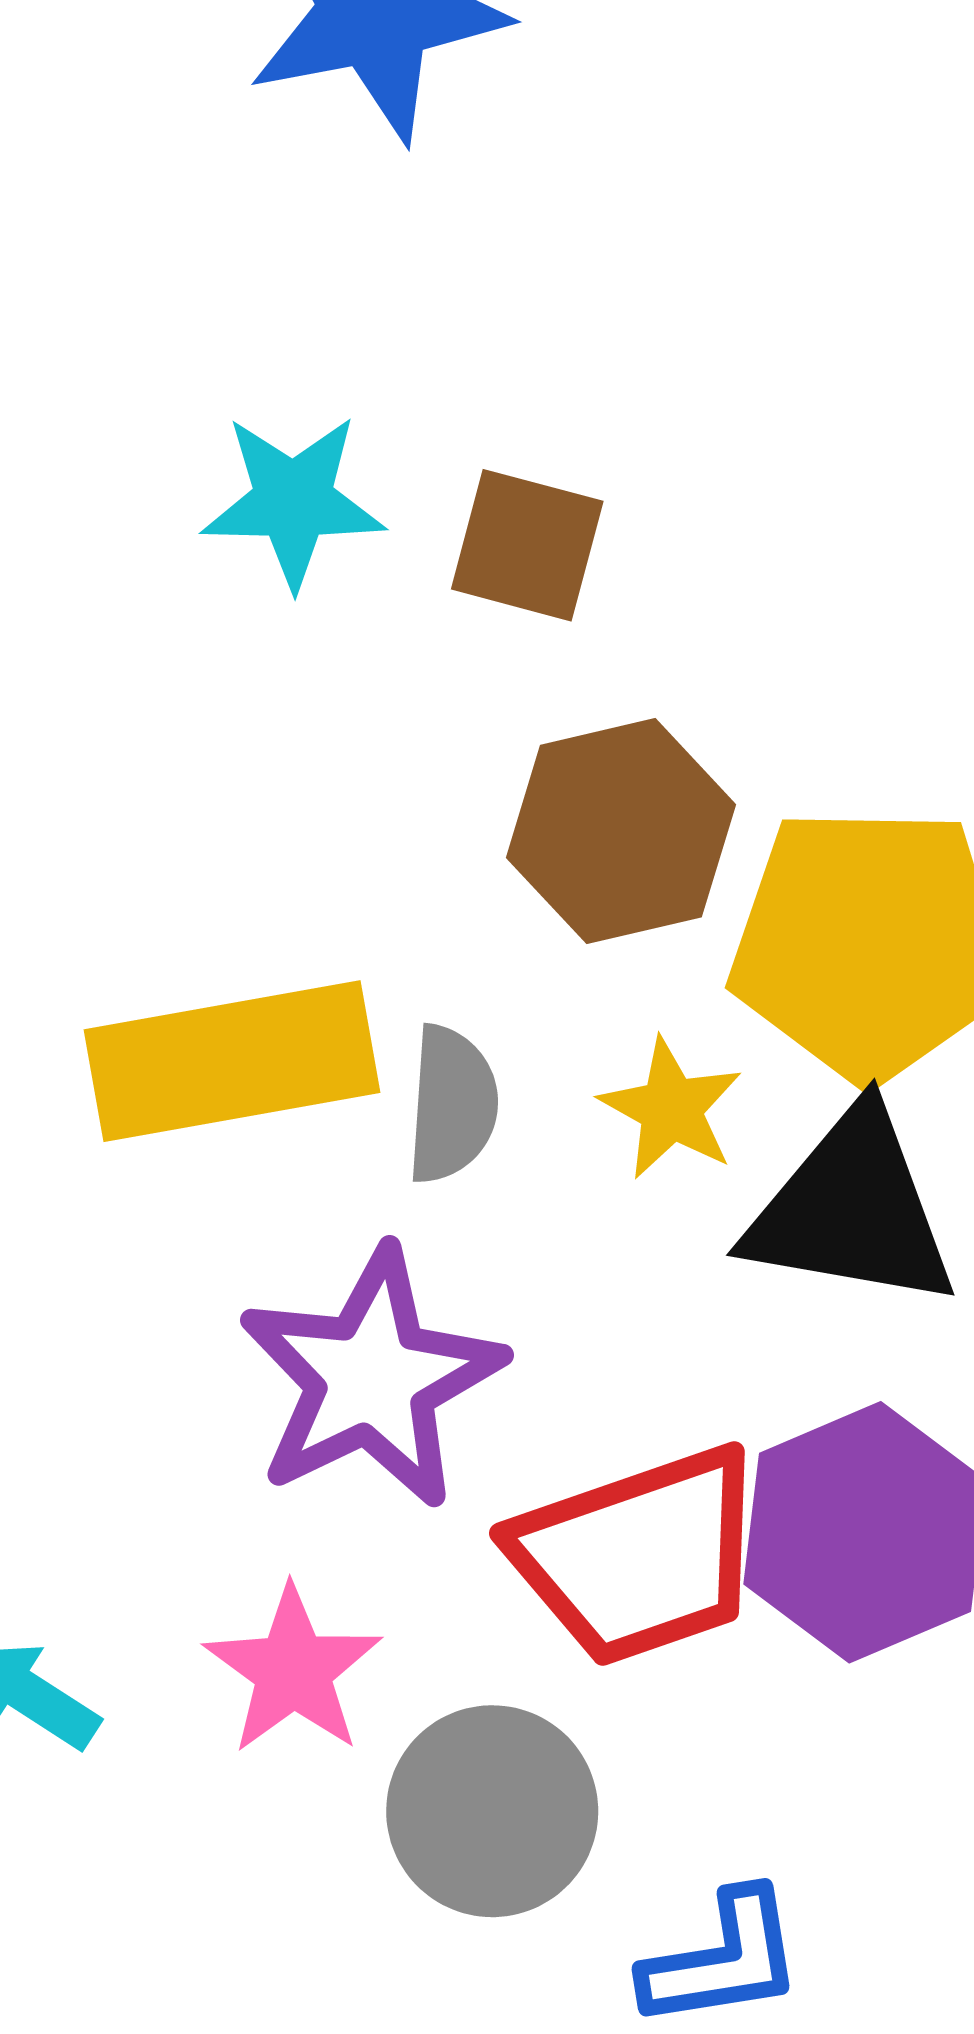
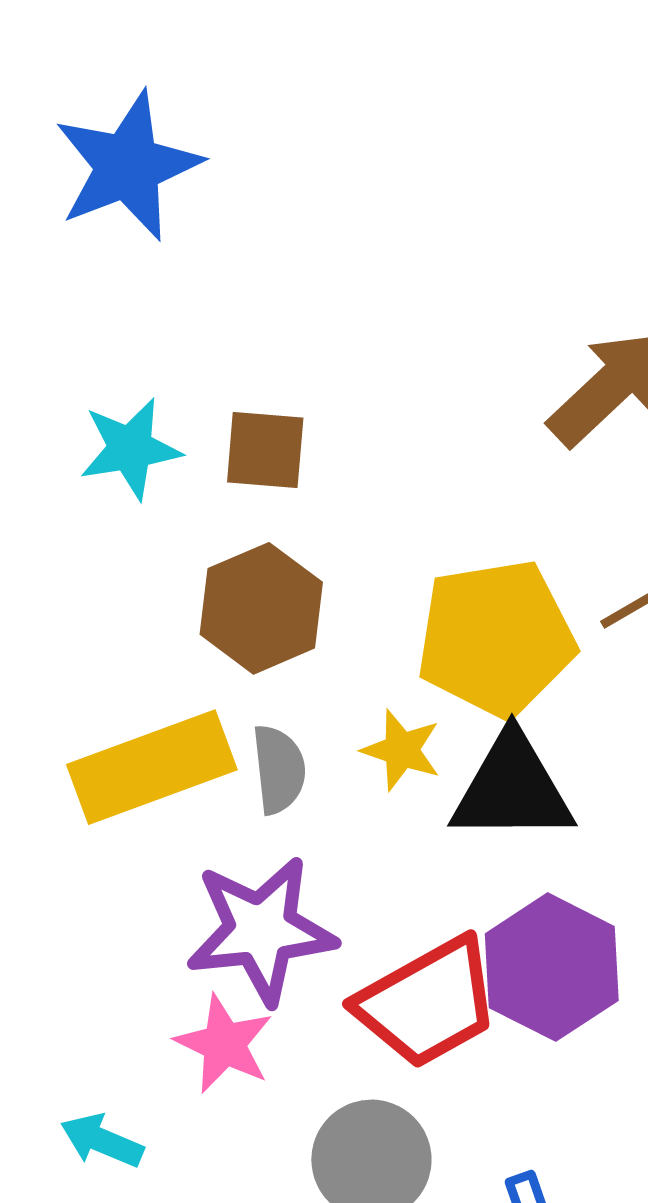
brown hexagon: (621, 831) -> (261, 608), moved
purple star: (371, 1378) -> (261, 930), turned 30
pink star: (293, 1670) -> (224, 1044), moved

